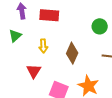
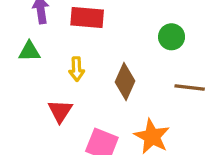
green triangle: (15, 36) -> (29, 51), turned 40

